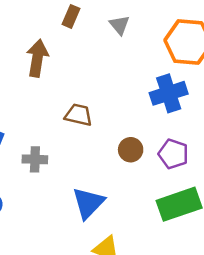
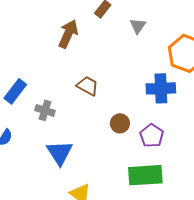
blue triangle: (88, 203) -> (60, 153), moved, turned -32

